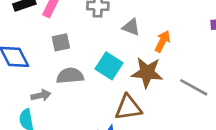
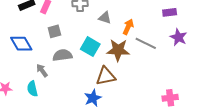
gray line: (194, 87) -> (146, 43), moved
gray arrow: (41, 95) -> (42, 70), turned -112

